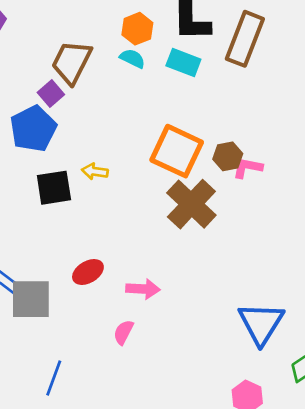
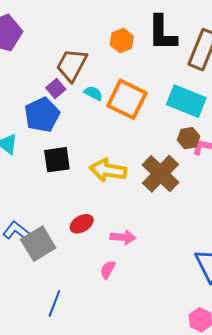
cyan semicircle: (132, 58) -> (93, 93), moved
cyan rectangle: (183, 63) -> (186, 101), moved, size x1.5
orange square: (177, 151) -> (127, 99), moved
yellow arrow: (95, 171) -> (108, 170), moved, size x1.8
gray square: (31, 299) -> (38, 244), turned -32

